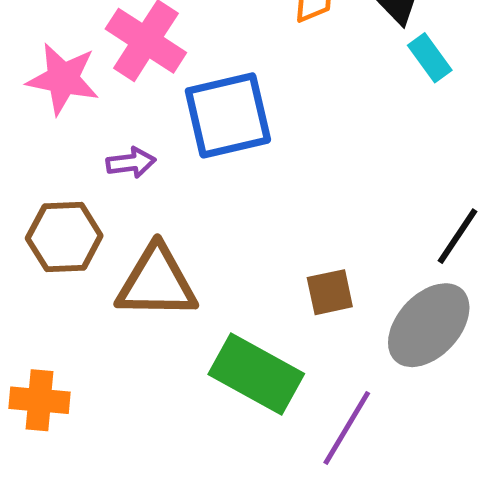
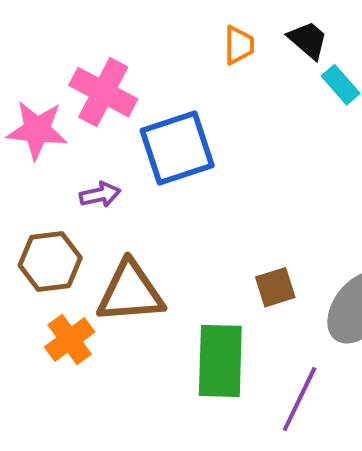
green rectangle: (256, 374) -> (220, 361), turned 68
orange cross: (39, 400) -> (70, 340), moved, turned -36

